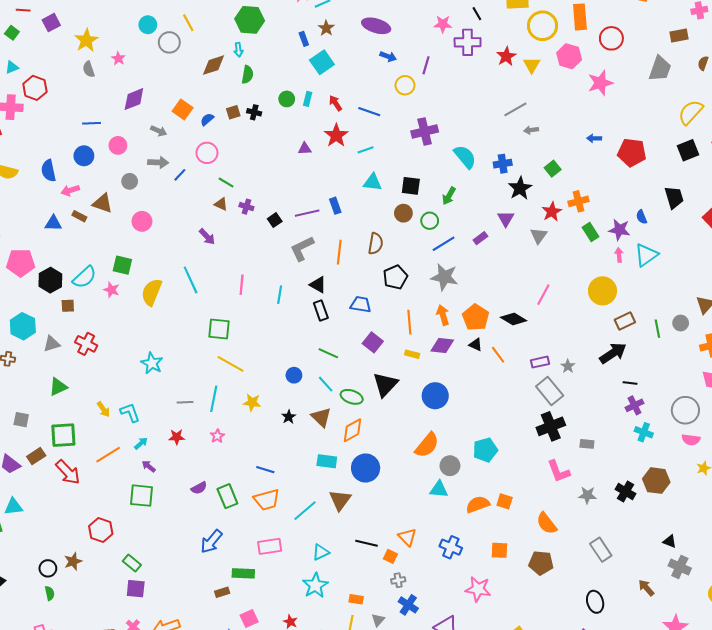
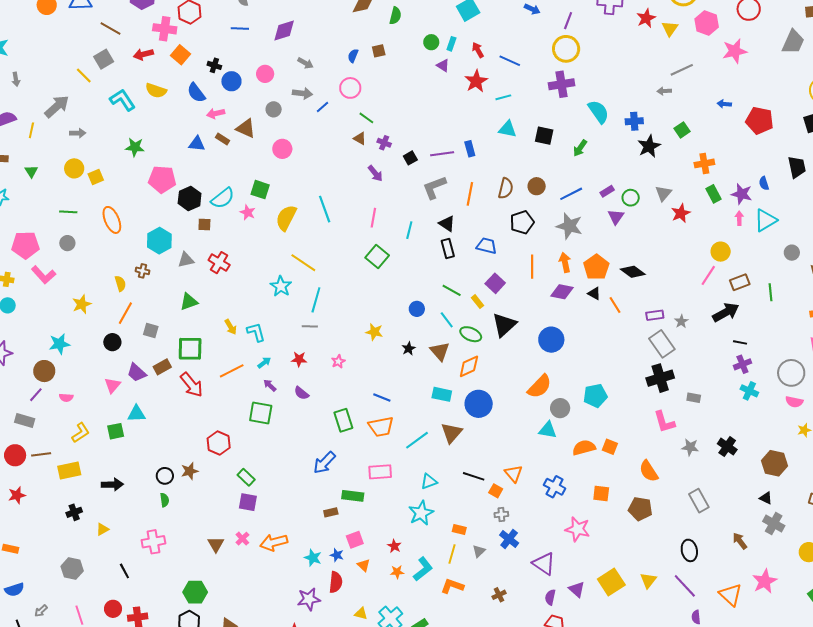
yellow circle: (405, 85) -> (566, 49), moved, size x1.4
orange square: (183, 109) -> (181, 55), moved
gray line: (515, 109) -> (682, 70), moved
black cross: (254, 112) -> (214, 65), moved
blue semicircle: (207, 119) -> (353, 56), turned -32
blue line: (92, 123) -> (240, 29), moved
purple triangle: (305, 149) -> (443, 65), moved, turned 32
blue semicircle: (48, 171) -> (196, 93), turned -30
red star: (552, 212) -> (681, 213), moved
brown circle: (403, 213) -> (537, 186), moved
purple triangle: (506, 219) -> (616, 217), moved
green circle: (430, 221) -> (631, 198), moved
purple arrow: (207, 237) -> (375, 173), moved
yellow circle: (602, 291) -> (721, 252), size x0.7
pink line: (543, 295) -> (708, 275), moved
gray circle: (681, 323) -> (792, 253), moved
green square: (219, 329) -> (377, 257), moved, turned 30
yellow rectangle: (412, 354) -> (477, 302), moved, turned 32
yellow line: (230, 364) -> (303, 263), moved
cyan line: (214, 399) -> (316, 300), moved
brown hexagon: (656, 481) -> (774, 463), moved
purple semicircle: (199, 488) -> (301, 393), moved, turned 63

